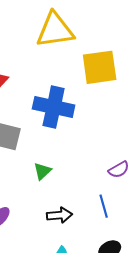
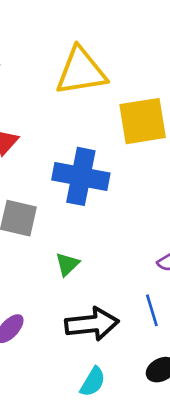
black arrow: (59, 215) -> (92, 324), size x1.5

